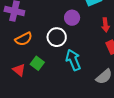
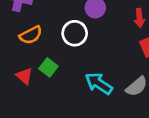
cyan arrow: (73, 60) -> (99, 83), moved, turned -35

